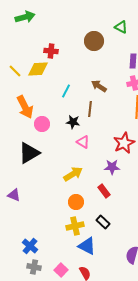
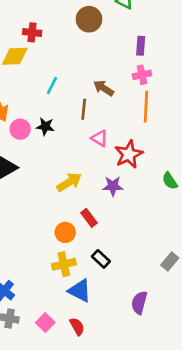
brown arrow: (99, 86) -> (104, 88), moved
black star: (73, 122) -> (45, 126), moved
pink triangle: (83, 142) -> (100, 138), moved
yellow arrow: (73, 174) -> (69, 182), moved
red rectangle: (104, 191) -> (89, 218), moved

